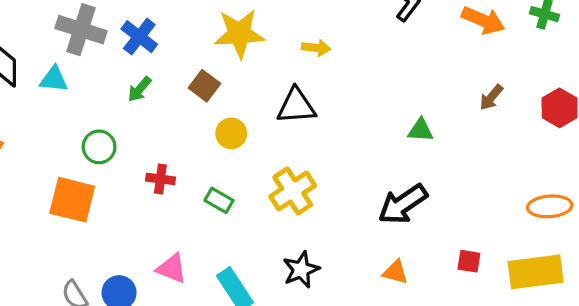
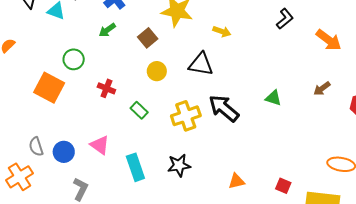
black arrow: (403, 204) -> (224, 108), moved, turned 60
orange triangle: (395, 272) -> (236, 181), turned -42

